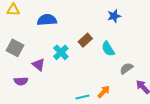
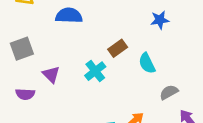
gray square: (15, 48) -> (22, 49), turned 36
cyan cross: (61, 52) -> (95, 71), moved

